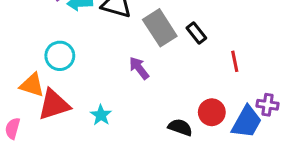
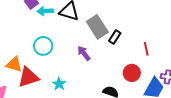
black rectangle: (196, 33) -> (115, 37), moved, turned 72
cyan circle: (60, 56) -> (43, 46), moved
red circle: (212, 112) -> (132, 73), moved

